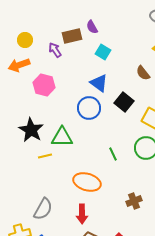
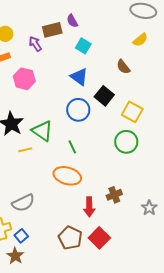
blue circle: (89, 108) -> (78, 110), moved
green triangle: (62, 137) -> (42, 131), turned 35
green line: (113, 154) -> (72, 147), moved
gray semicircle: (43, 209) -> (23, 203), turned 35
red arrow: (82, 214) -> (89, 207), moved

